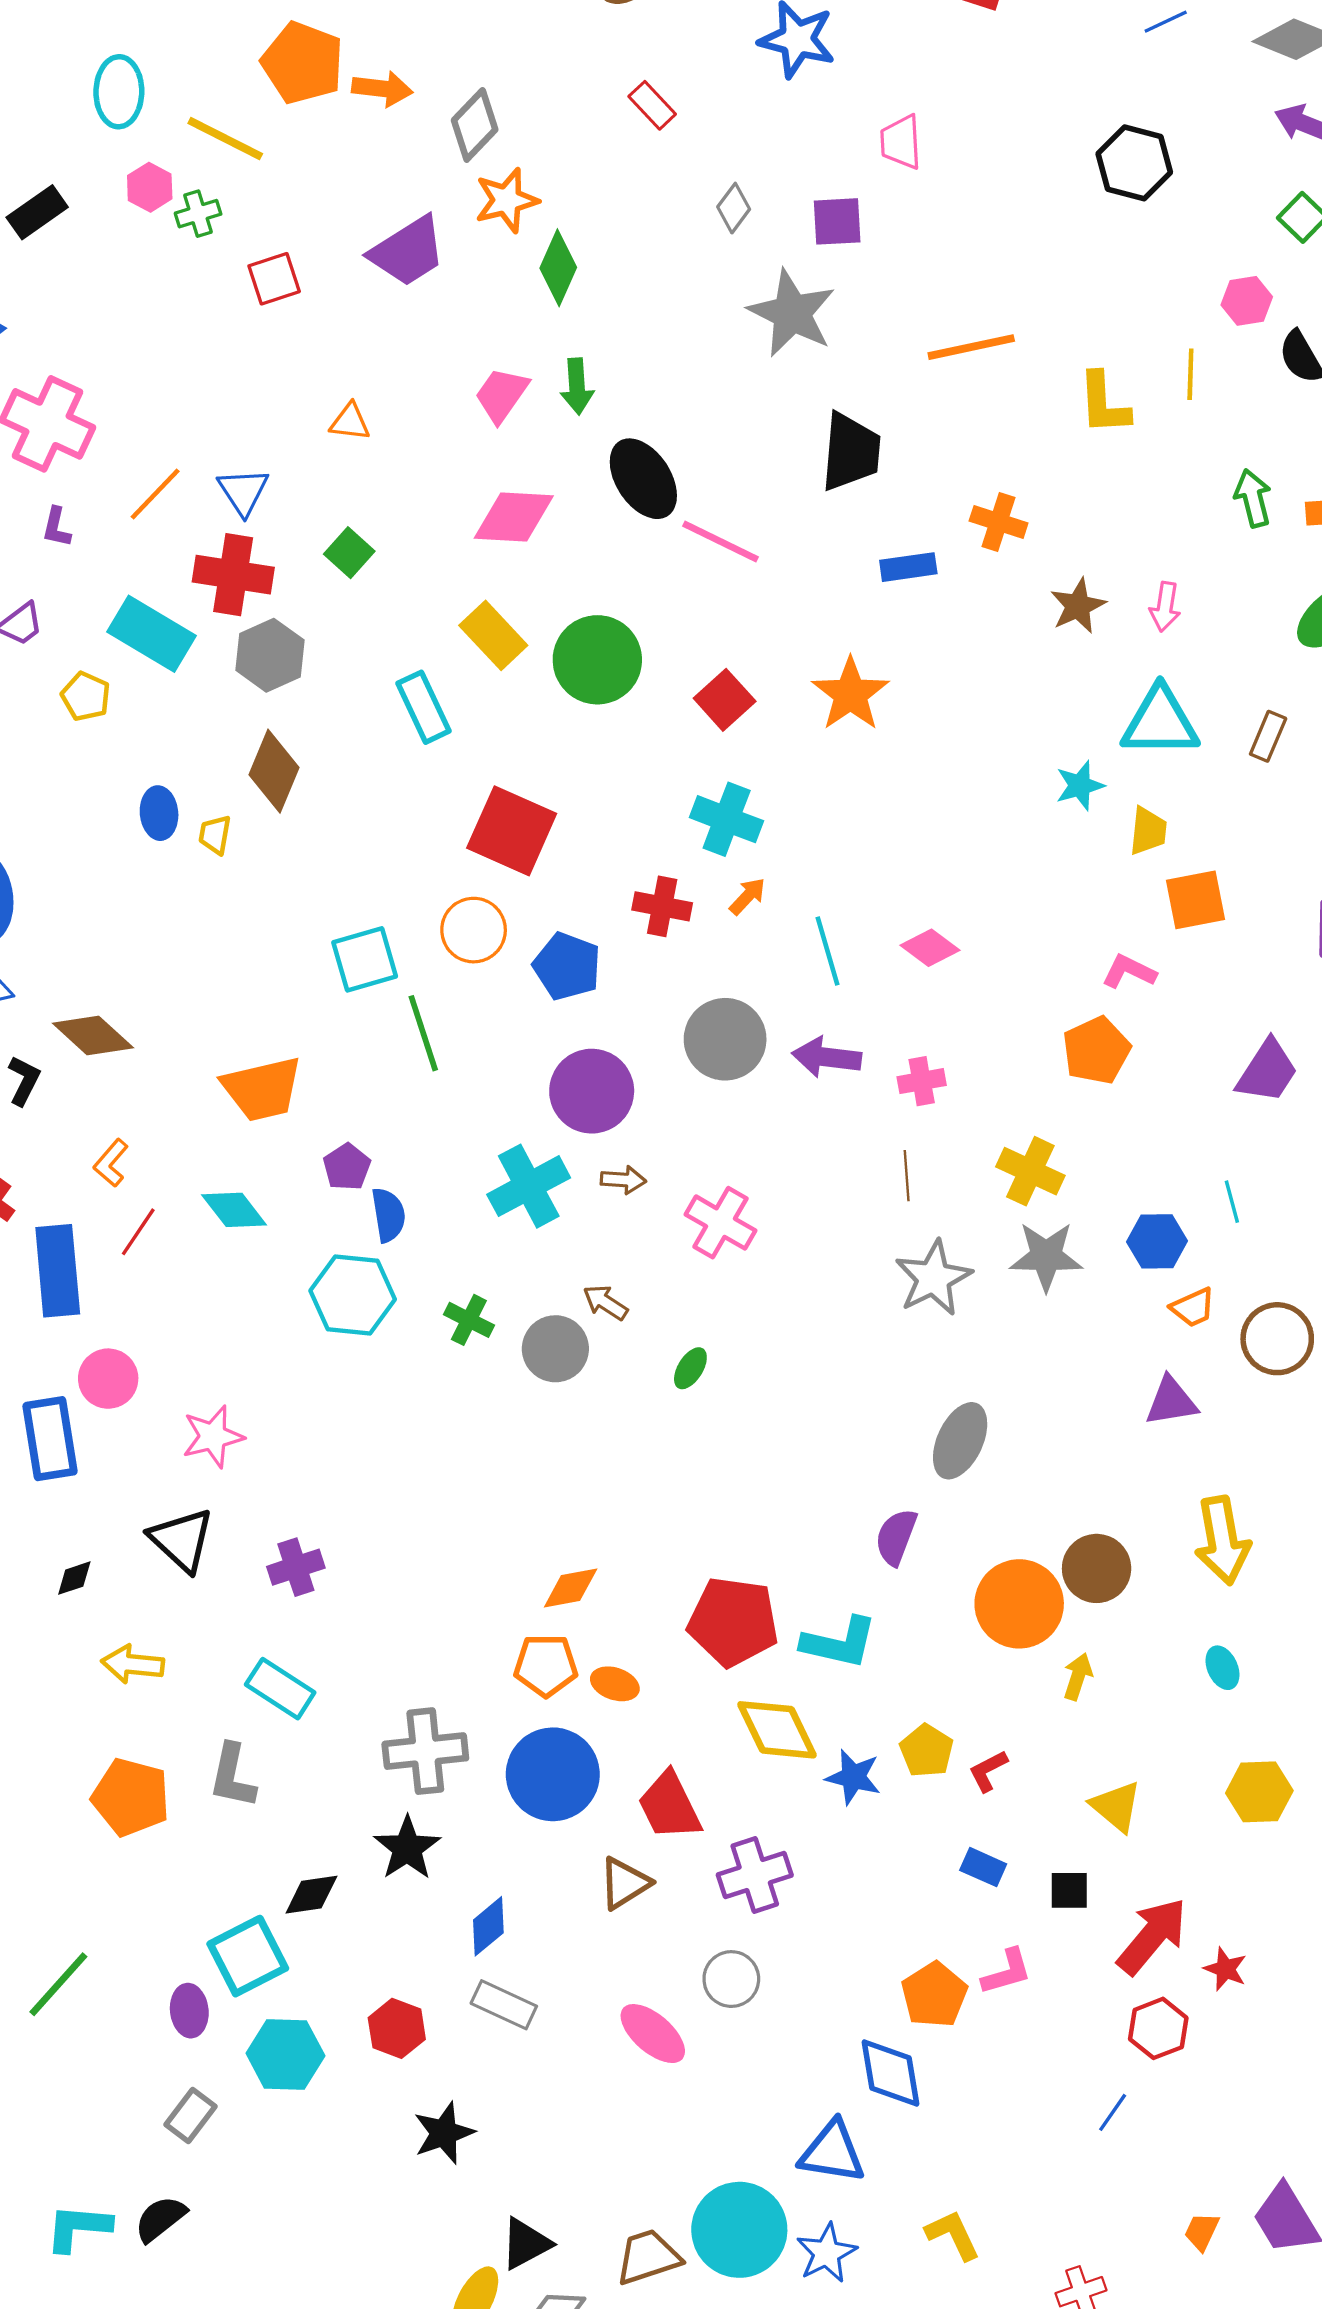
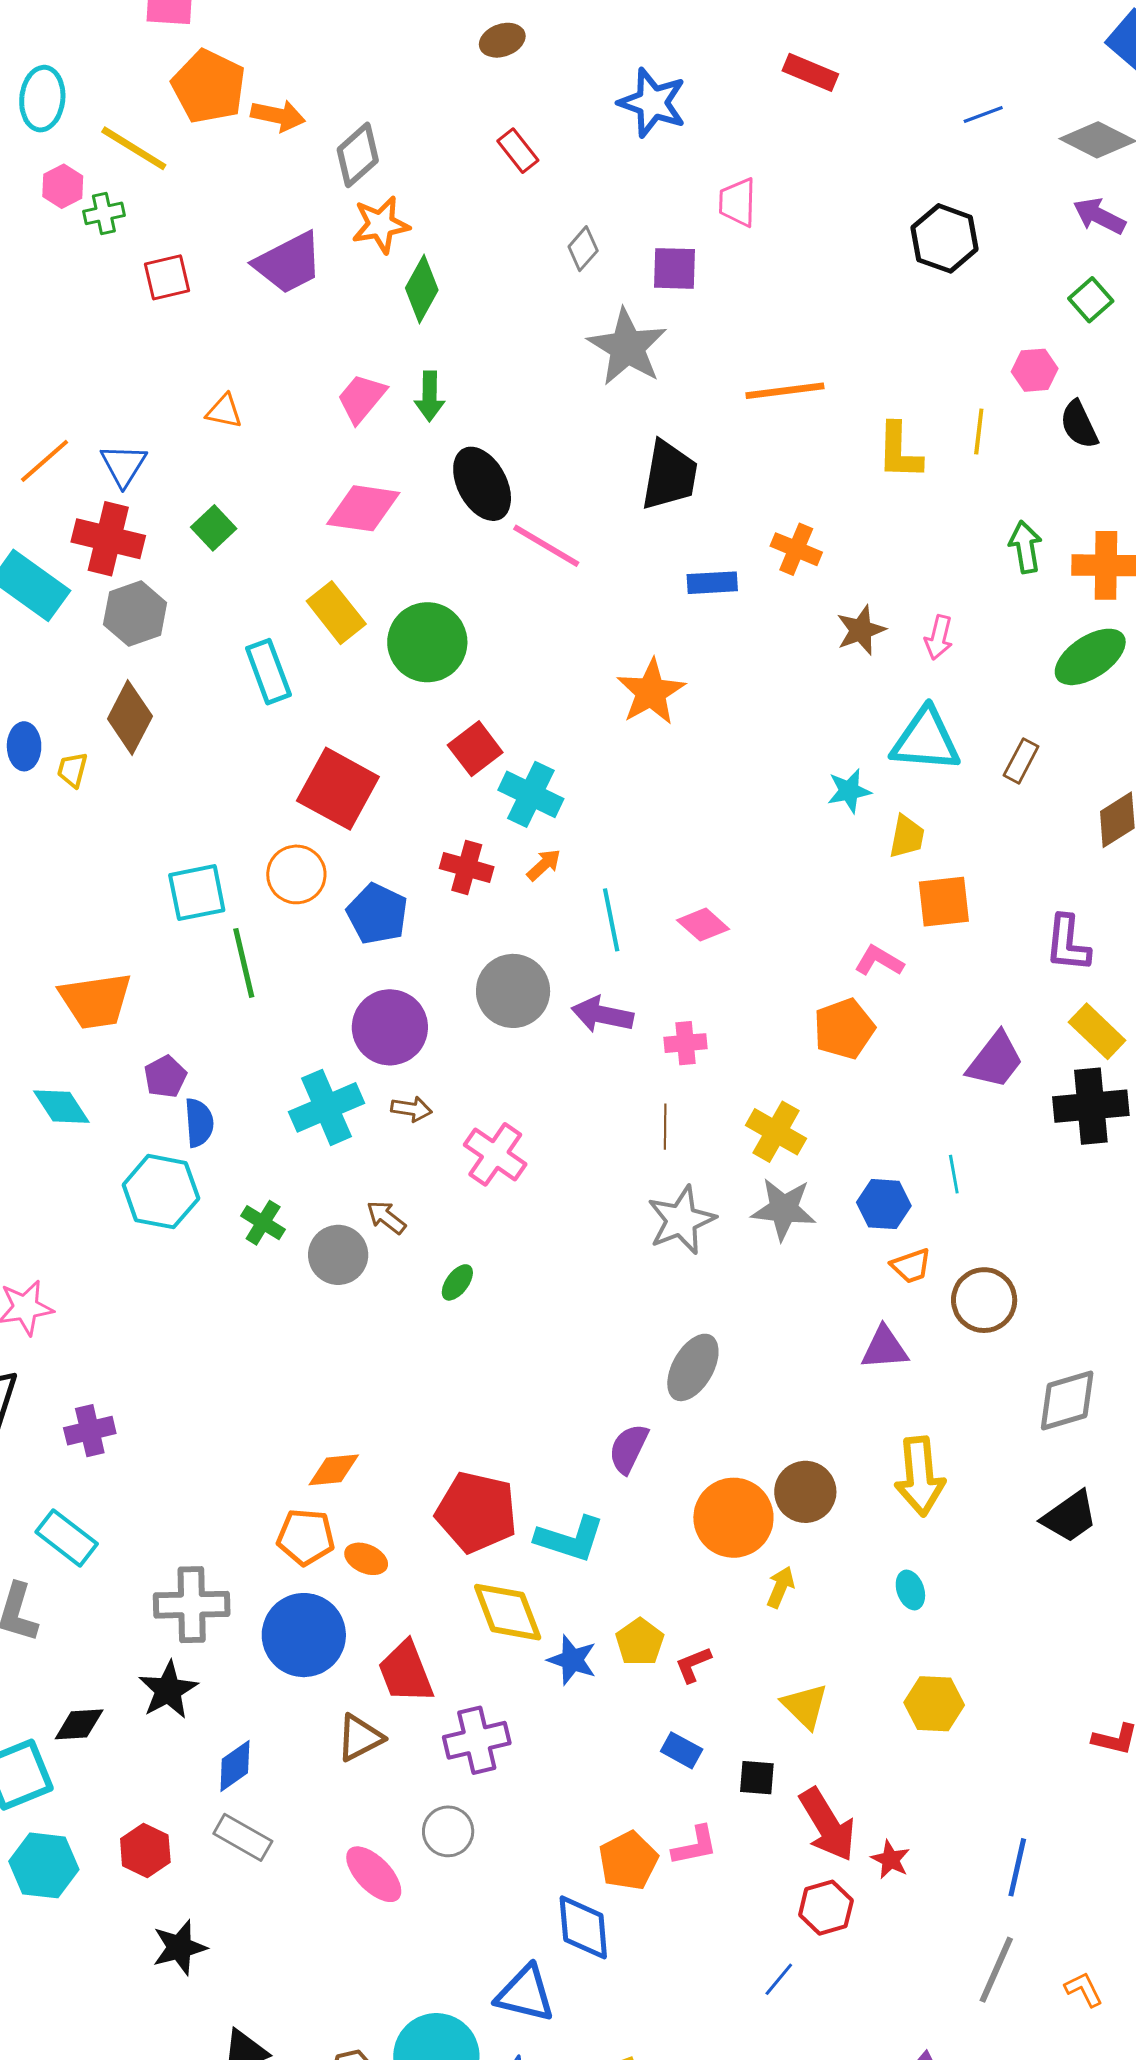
red square: (725, 700) -> (475, 749), moved
red arrow: (1152, 1936) -> (827, 1825), turned 104

